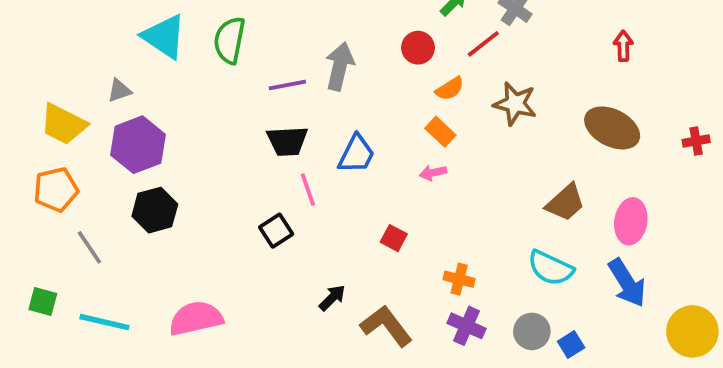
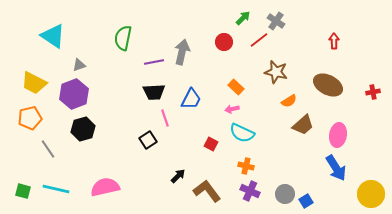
cyan triangle: (164, 36) -> (53, 36), moved
orange semicircle: (450, 89) -> (289, 101), moved
gray triangle: (119, 91) -> (79, 65), moved
cyan semicircle: (551, 268) -> (242, 133), moved
green square: (43, 302) -> (23, 191), moved

